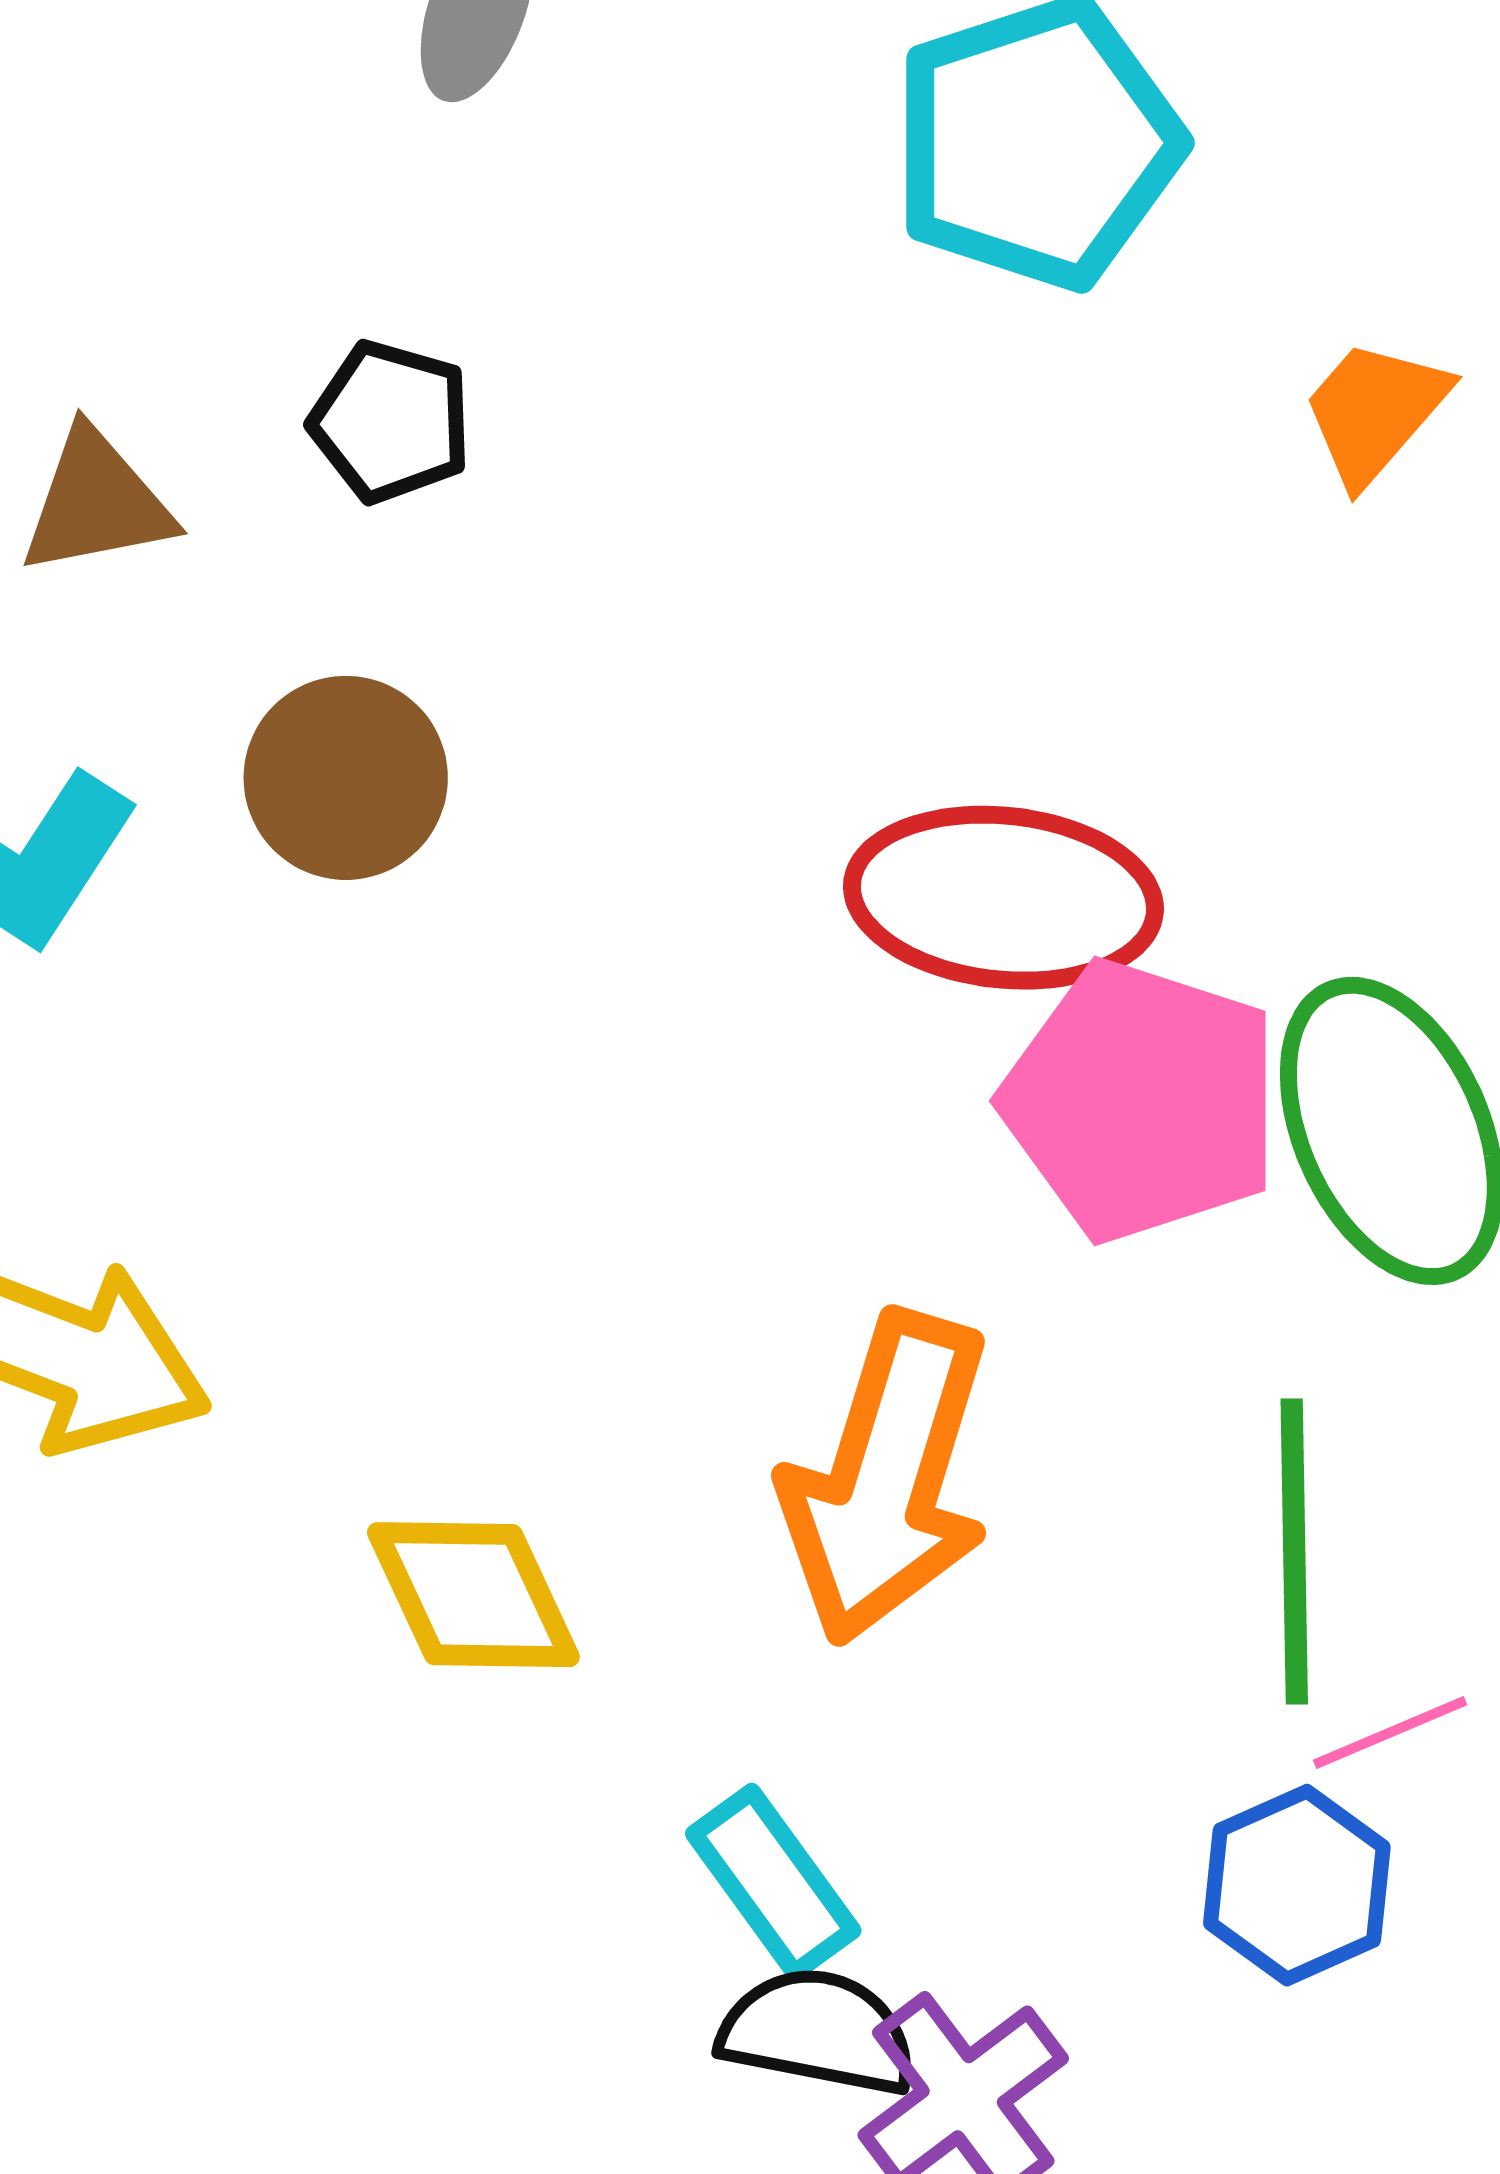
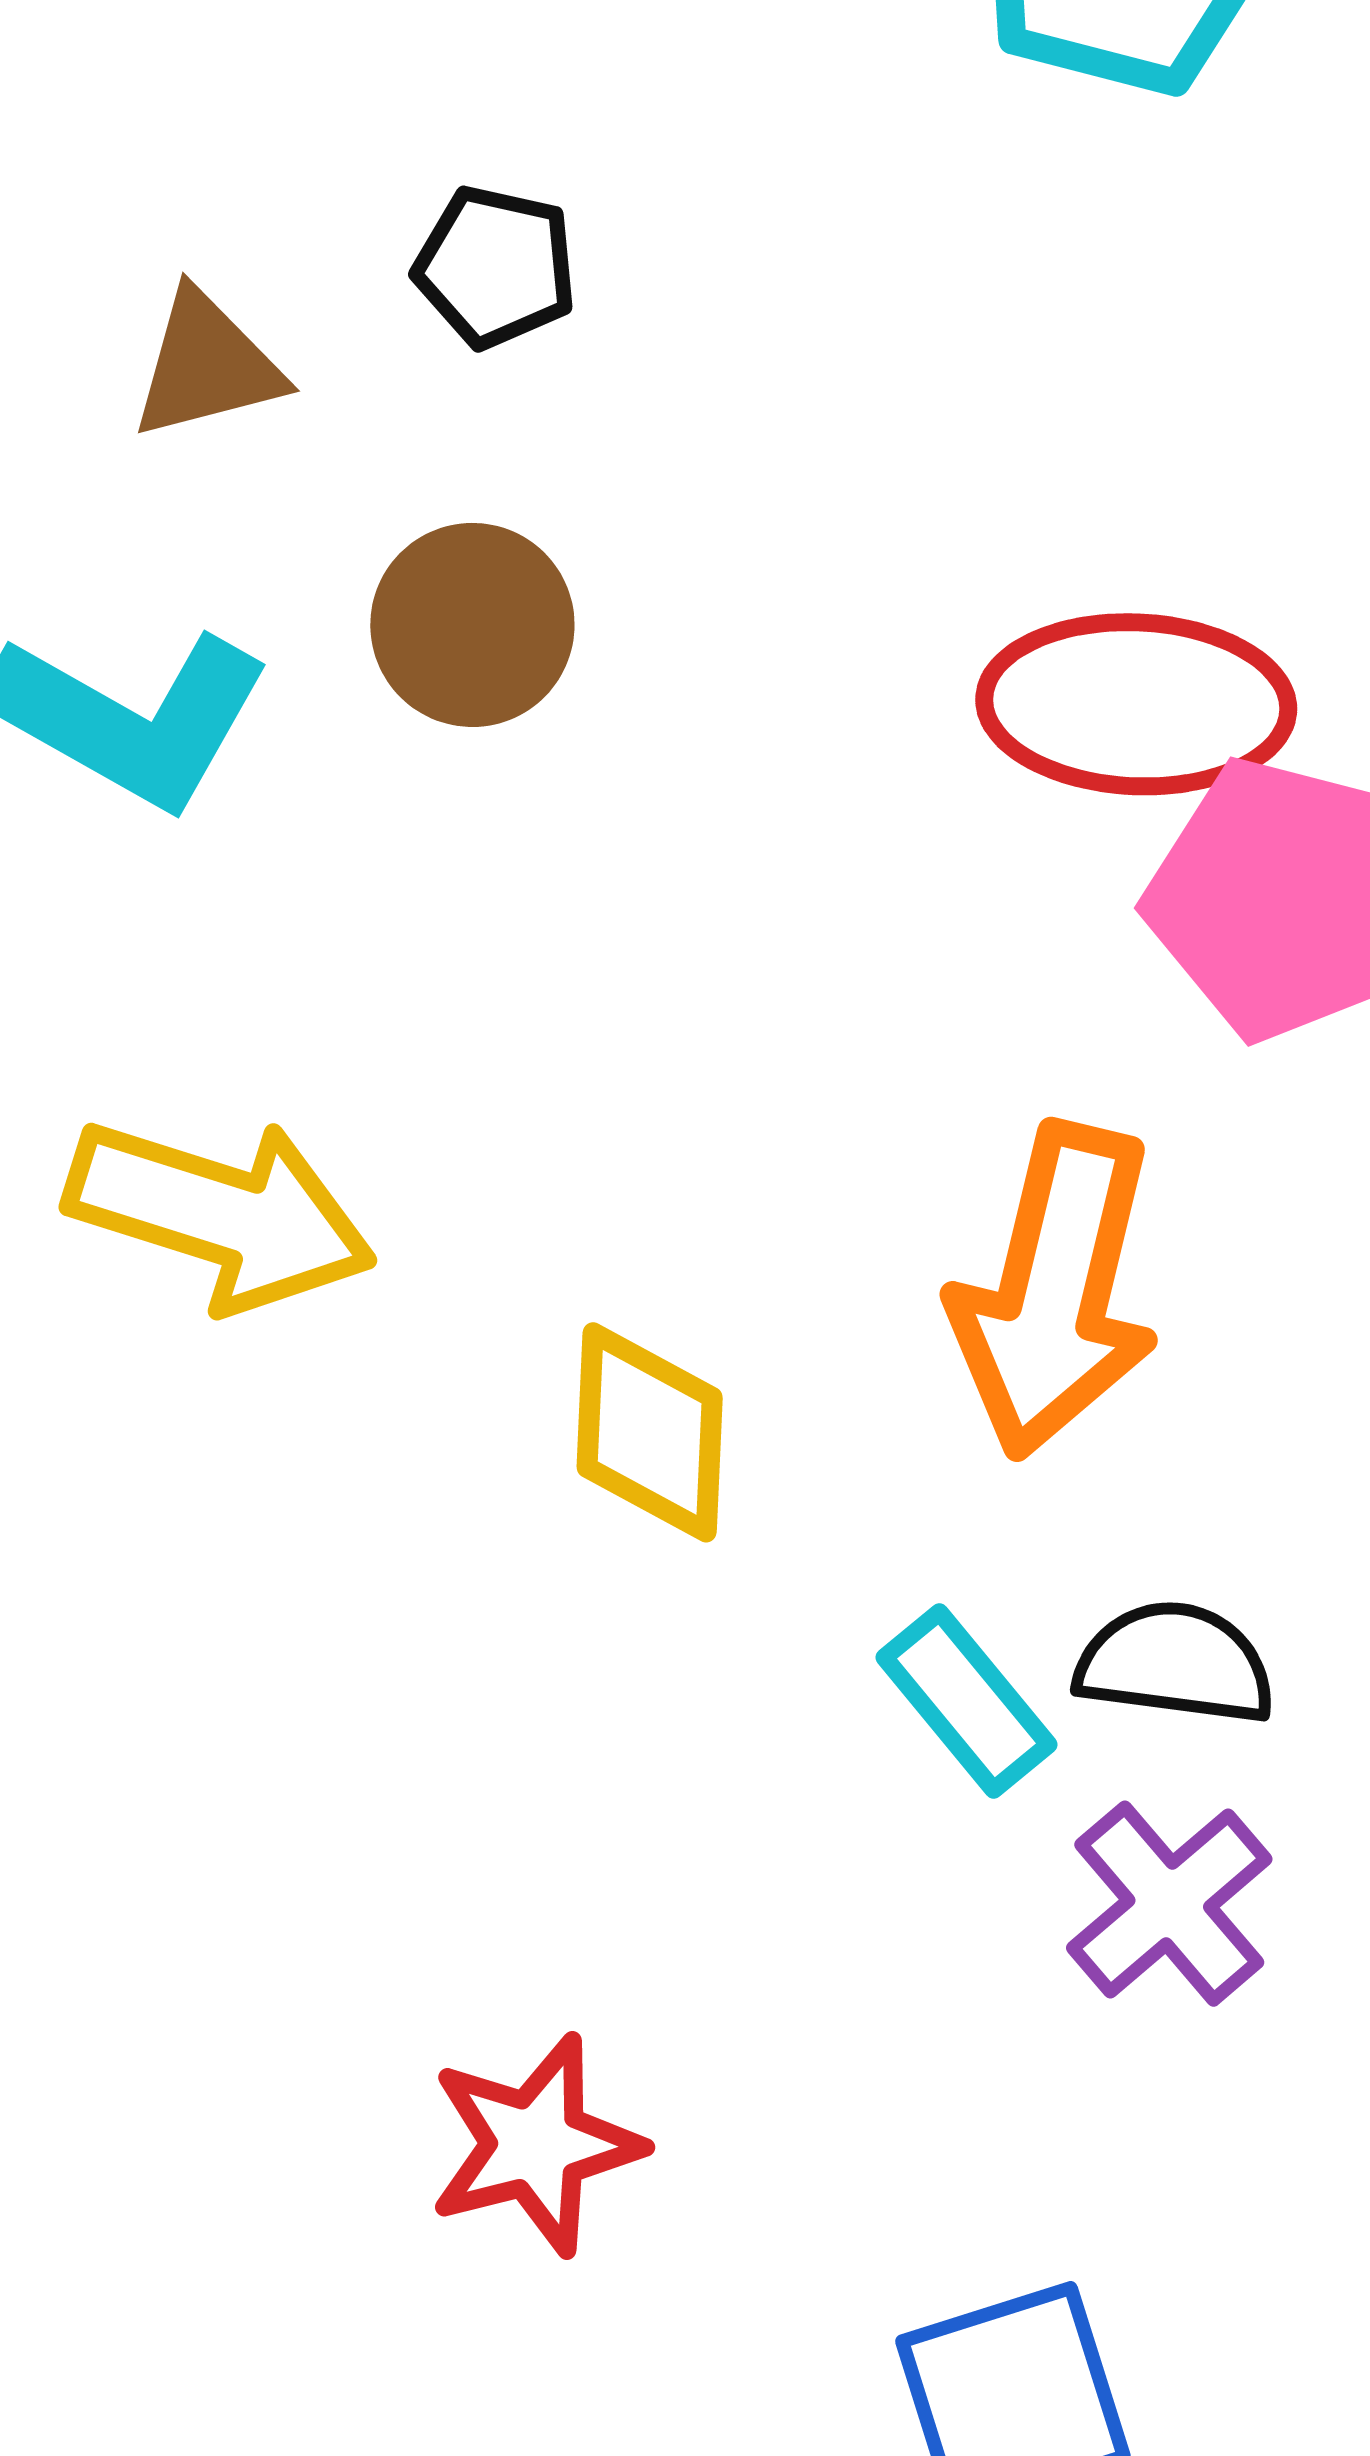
yellow diamond: (473, 1595) -> (650, 1432), turned 31
black semicircle: (818, 2032) -> (1175, 1663), moved

